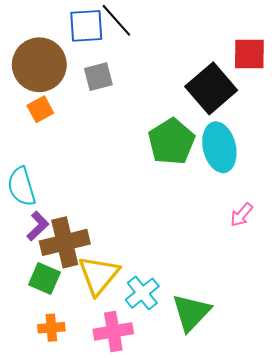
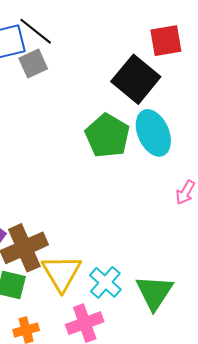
gray square: (98, 77) -> (33, 63), moved

